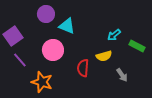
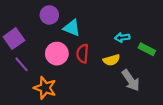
cyan arrow: (114, 35) -> (122, 37), turned 32
red semicircle: (83, 68) -> (83, 54), moved
gray arrow: (122, 75) -> (131, 80), size x1.5

